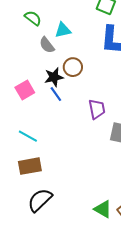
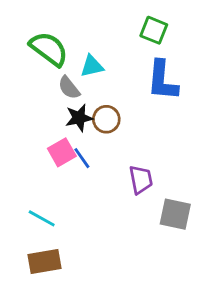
green semicircle: (33, 18) -> (49, 49), size x1.6
black star: (54, 77) -> (79, 118), moved
pink square: (25, 90) -> (62, 152), moved

